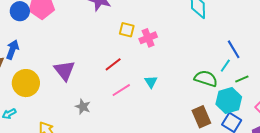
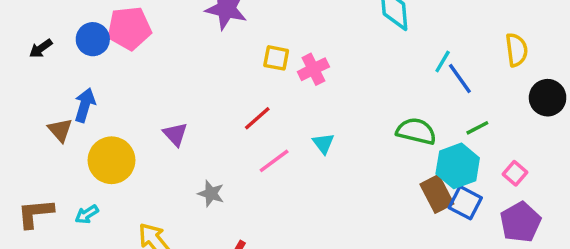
cyan line: (225, 66) -> (443, 62), moved
purple triangle: (64, 70) -> (175, 134), size x0.7
brown rectangle: (201, 117) -> (437, 194), moved

